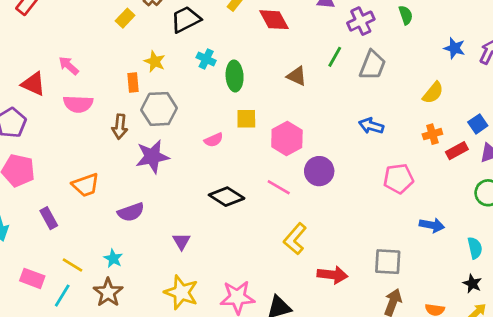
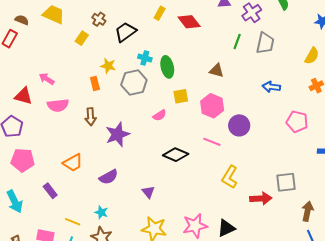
brown triangle: (297, 76) -> (216, 71), moved
gray hexagon: (159, 109) -> (134, 83), moved
pink pentagon: (398, 179) -> (297, 122), turned 30
gray square: (388, 262) -> (286, 182), moved

